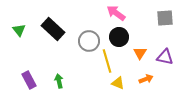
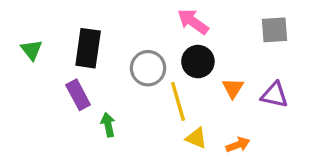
black rectangle: (53, 29) -> (88, 48), turned 55
orange arrow: (146, 79) -> (238, 145), moved
purple rectangle: (29, 80) -> (78, 95), moved
green arrow: (59, 81) -> (108, 125), moved

